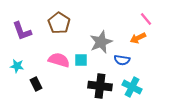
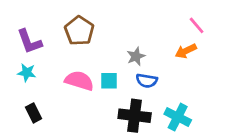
gray star: (101, 42) -> (136, 56), size x0.6
blue semicircle: (122, 60) -> (147, 81), moved
cyan star: (17, 66) -> (27, 73), moved
black rectangle: (36, 84) -> (33, 113), moved

